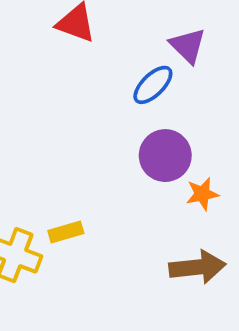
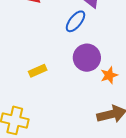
yellow rectangle: (66, 232) -> (38, 71), moved

